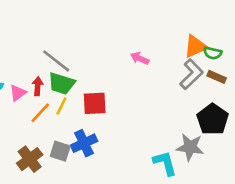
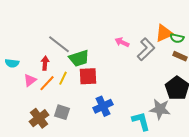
gray L-shape: (191, 74) -> (146, 49), moved
green trapezoid: (61, 84) -> (79, 58), moved, turned -35
pink triangle: (18, 93) -> (30, 80), moved
blue cross: (84, 143) -> (103, 106), moved

